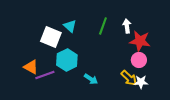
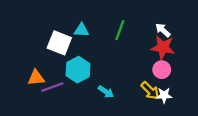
cyan triangle: (70, 26) -> (81, 30), turned -40
white arrow: (127, 26) -> (163, 30), moved, turned -40
orange triangle: (31, 67) -> (36, 78), turned -35

